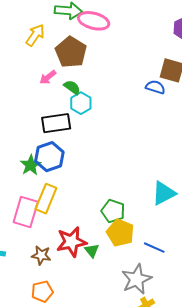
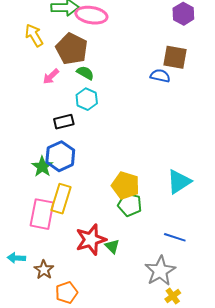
yellow arrow: (35, 35) -> (34, 35), turned -60
green semicircle: (72, 87) -> (85, 73), moved
black rectangle: (56, 123) -> (64, 122), size x0.7
yellow pentagon: (120, 233) -> (125, 185), moved
brown star: (41, 255) -> (44, 270), moved, turned 30

